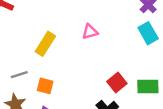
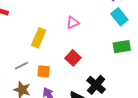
red square: (117, 83) -> (73, 58), moved
green rectangle: (148, 86) -> (122, 47), moved

